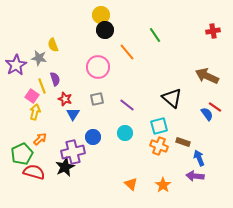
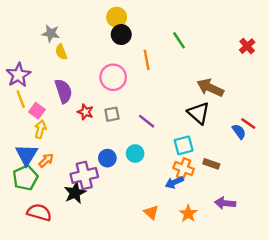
red cross: (213, 31) -> (247, 46), moved, turned -32
orange line: (127, 52) -> (147, 60), turned 30
gray star: (39, 58) -> (51, 33), moved
brown arrow: (207, 76) -> (210, 88), moved
purple semicircle: (55, 79) -> (63, 91), size x1.5
yellow line: (42, 86) -> (21, 99), moved
red star: (65, 99) -> (85, 112), moved
blue triangle: (73, 114) -> (27, 155), moved, size x1.5
cyan circle: (125, 133) -> (135, 153), moved
blue arrow: (199, 158) -> (174, 182), moved, turned -91
red semicircle: (34, 172) -> (39, 212), moved

